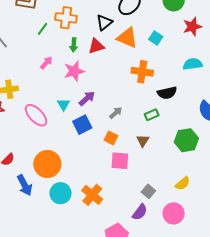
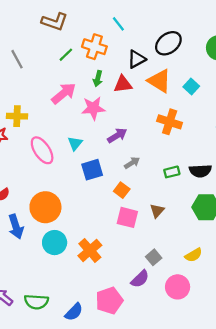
pink arrow: (46, 63) -> (64, 93), size x1.6
black semicircle: (167, 93) -> (200, 171), moved
purple arrow: (87, 98) -> (117, 135), moved
brown triangle: (143, 141) -> (157, 211), moved

